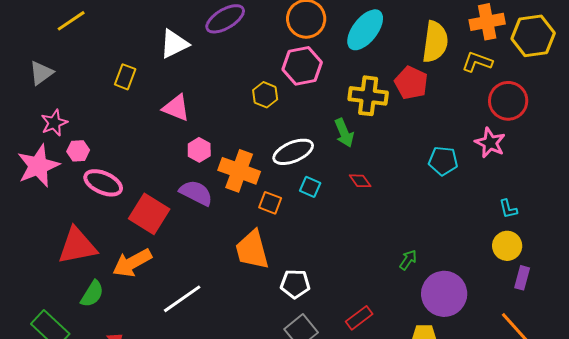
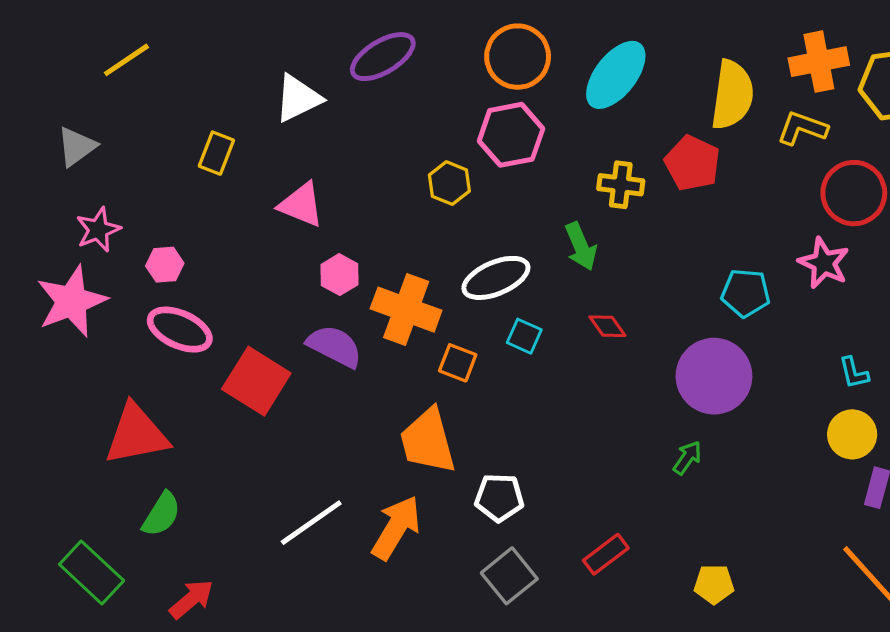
yellow cross: (368, 96) -> (621, 185), size x0.7
pink hexagon: (78, 151) -> (165, 265), moved
orange arrow: (132, 263) -> (396, 528), moved, turned 150
purple circle: (444, 294) -> (714, 376), moved

